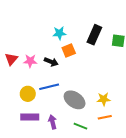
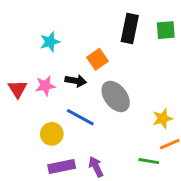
cyan star: (59, 33) -> (50, 42), moved
blue line: (49, 87) -> (80, 117), turned 54
gray ellipse: (75, 100) -> (116, 96), moved, turned 30
green line: (80, 126) -> (149, 161), moved

